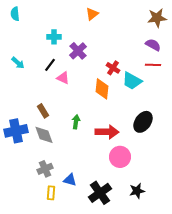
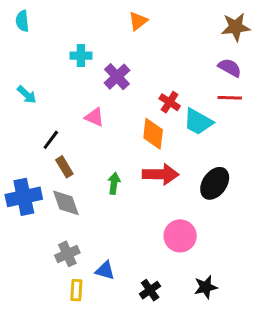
black line: (50, 65) -> (51, 140), moved
red arrow: (107, 132) -> (161, 174), moved
black cross: (100, 193) -> (150, 290), size x0.6

